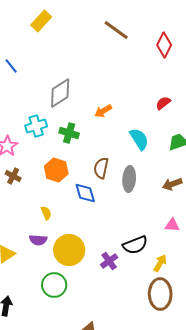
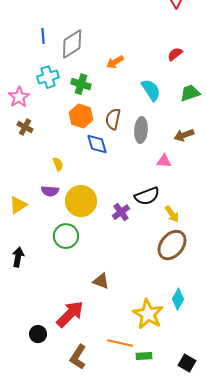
blue line: (11, 66) -> (43, 36), moved, turned 35
orange hexagon: (56, 170) -> (81, 116), moved
pink triangle: (172, 225) -> (164, 161), moved
yellow arrow: (160, 263) -> (172, 214), turned 114
brown ellipse: (160, 294) -> (172, 245), turned 40

